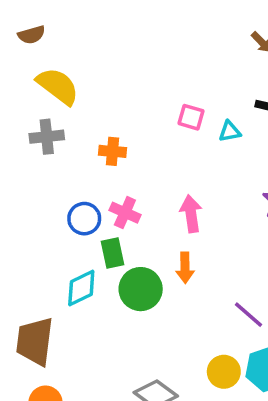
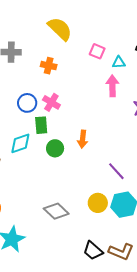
yellow semicircle: (58, 86) -> (60, 29), moved
pink arrow: (191, 214) -> (112, 86), moved
green circle: (141, 289) -> (55, 148), size x0.7

